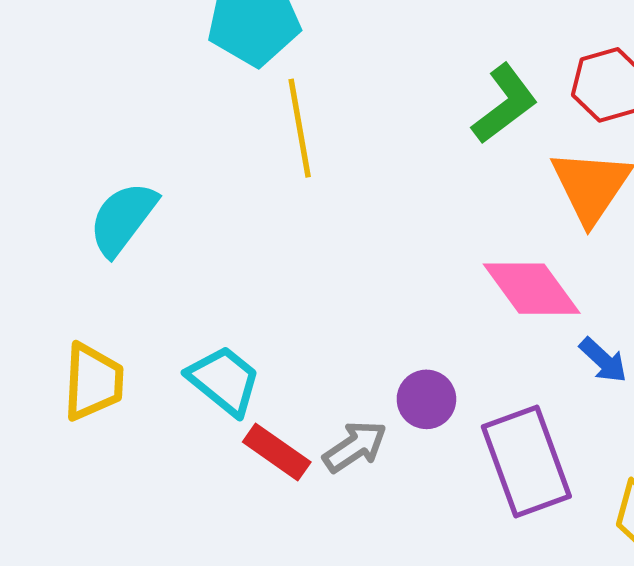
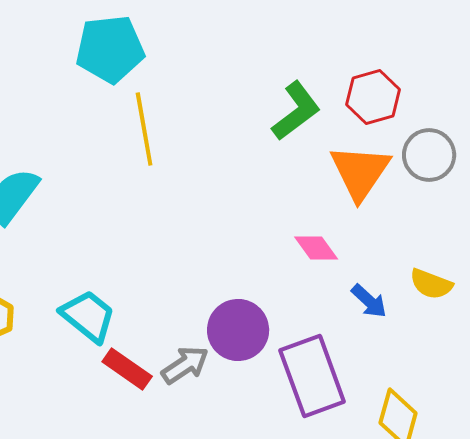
pink diamond: (532, 289) -> (316, 248), size x0.6
purple circle: (426, 399) -> (238, 330), size x1.4

